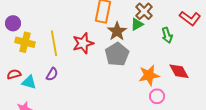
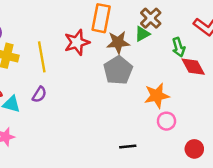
brown star: (117, 31) -> (118, 42), turned 30
red star: (83, 43) -> (77, 42), moved
red diamond: (179, 71) -> (193, 67), moved

